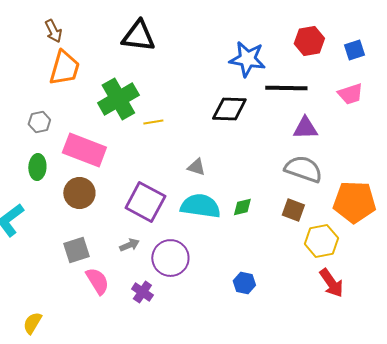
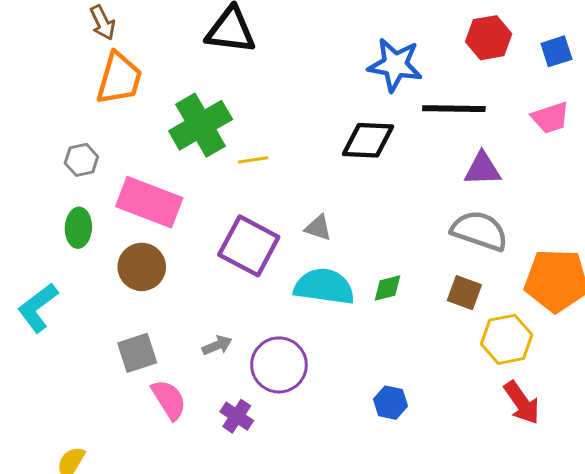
purple square: (145, 202) -> (249, 246), moved

